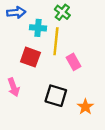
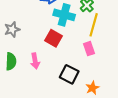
cyan cross: (38, 28) -> (64, 15), size x1.5
yellow line: (56, 41) -> (94, 25), moved

